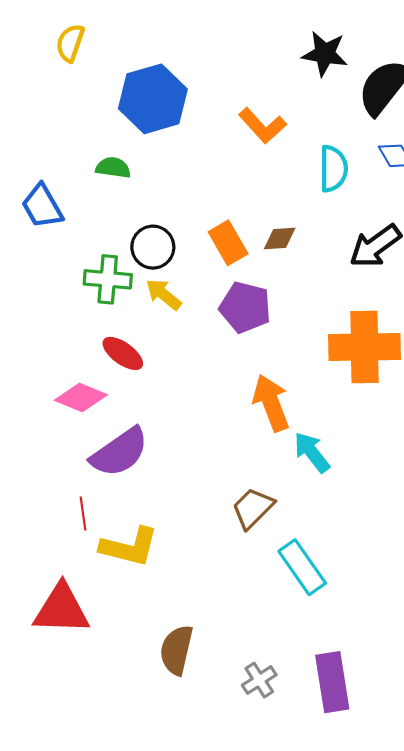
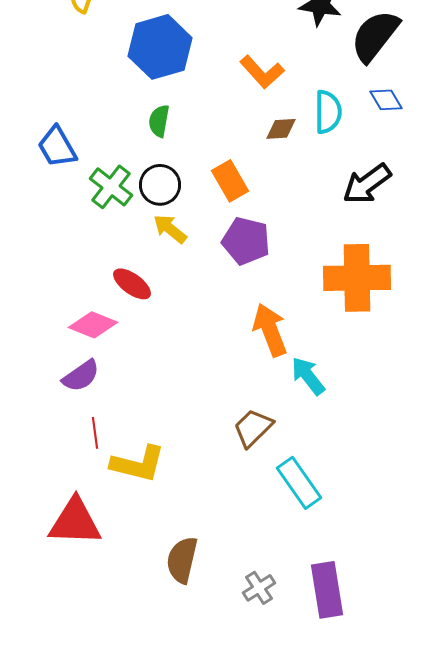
green semicircle: (113, 168) -> (159, 121), moved, turned -88
brown diamond: (280, 238) -> (281, 129), moved
green cross: (108, 279) -> (111, 187), moved, turned 33
purple semicircle: (120, 452) -> (81, 376), moved, size x0.7

